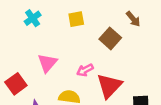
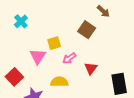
yellow square: (76, 19) -> (54, 43), moved
red triangle: (109, 86) -> (91, 68), size x0.6

